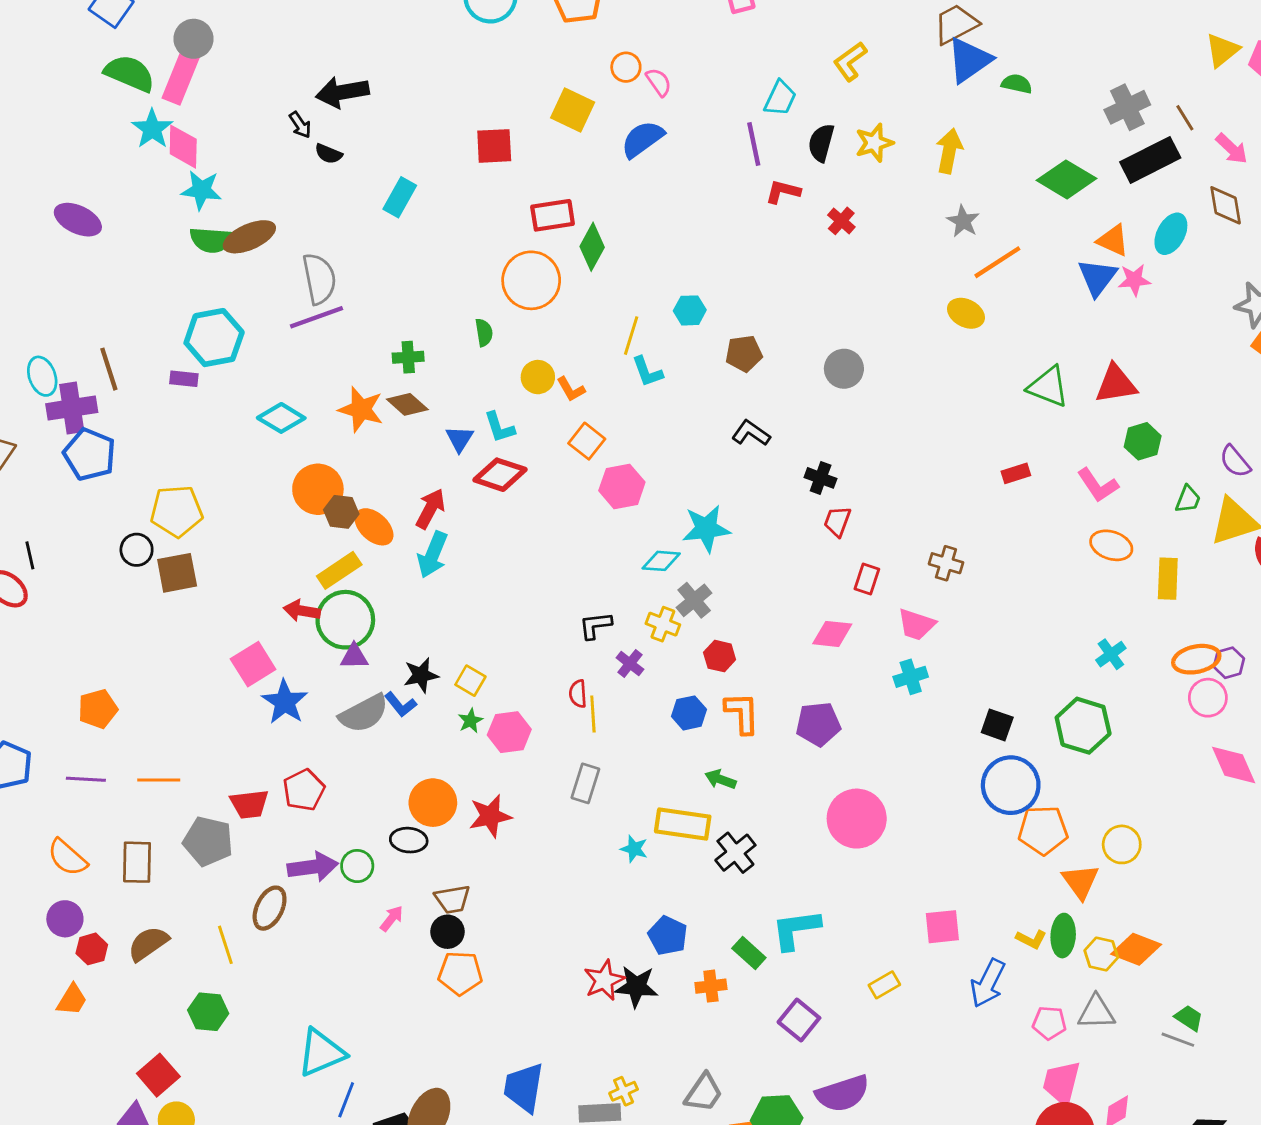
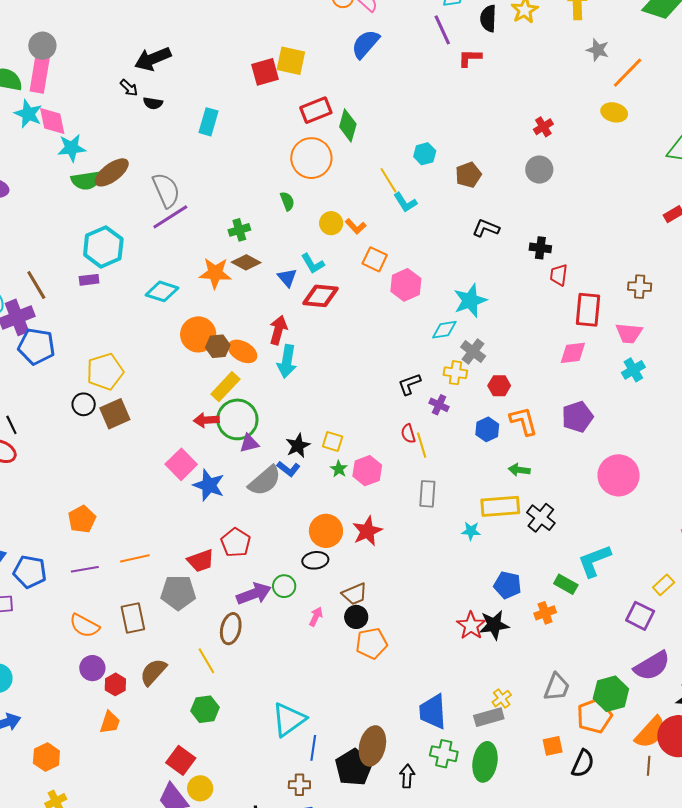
yellow square: (573, 110) -> (291, 61), moved
red cross: (841, 221) -> (543, 127), moved, turned 30
yellow line: (631, 336) -> (388, 180), turned -36
red rectangle: (867, 579) -> (588, 310), size x1.6
purple square: (799, 1020) -> (640, 616), moved

